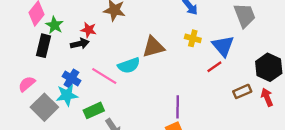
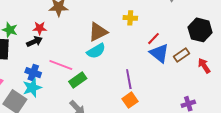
blue triangle: (223, 46) -> (159, 53), moved
cyan semicircle: (129, 65) -> (96, 51), moved
red arrow: (267, 97) -> (204, 66), moved
green rectangle: (94, 110) -> (78, 80), moved

